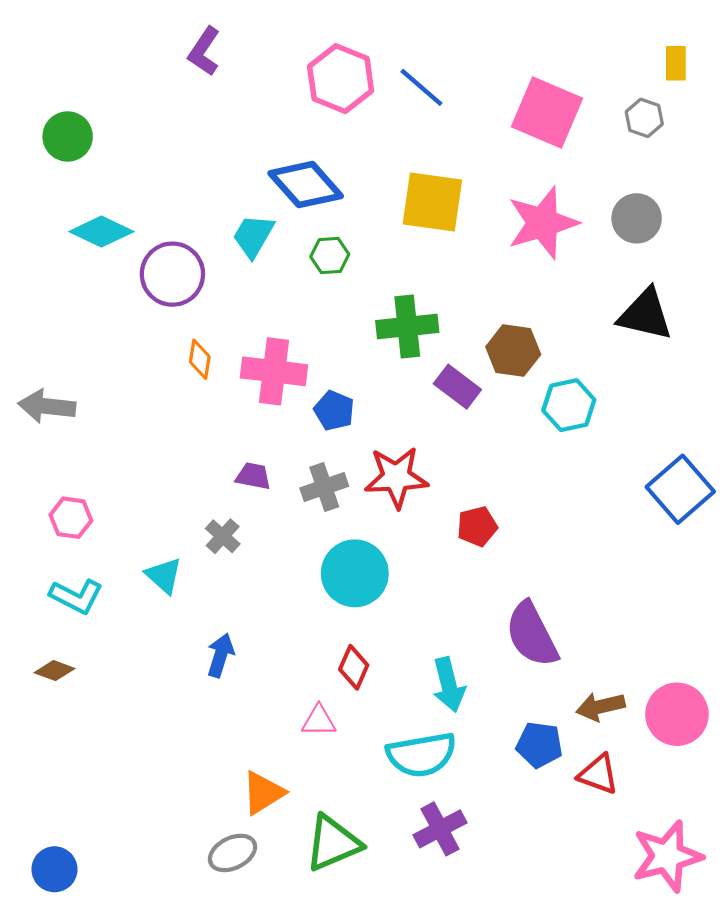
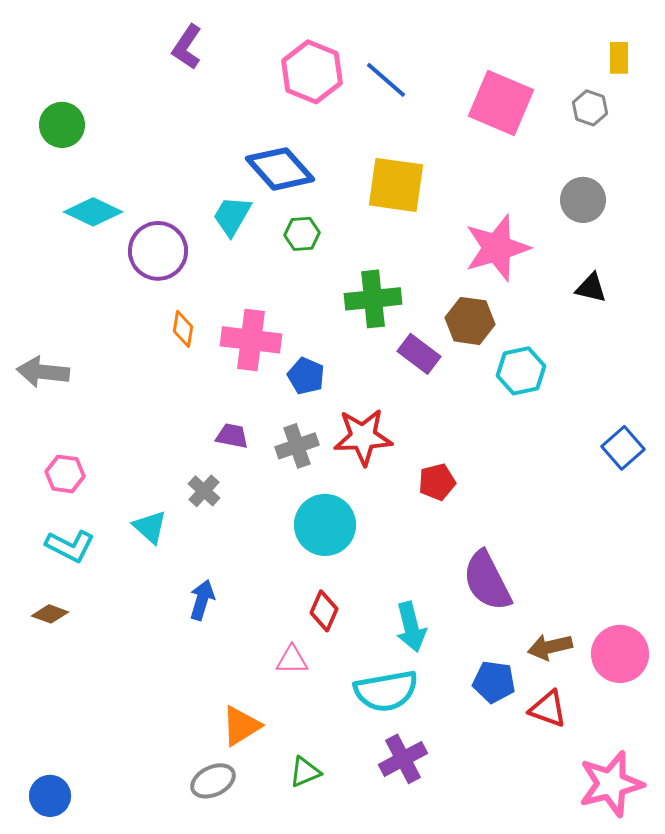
pink star: (543, 223) -> (497, 248), moved
black triangle: (645, 315) -> (591, 288), size x0.6
blue square: (680, 489) -> (623, 448), size x0.7
green triangle: (333, 843) -> (305, 772), size x0.6

